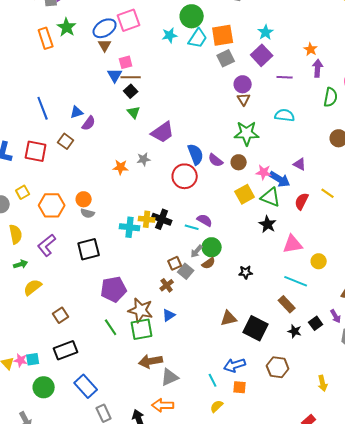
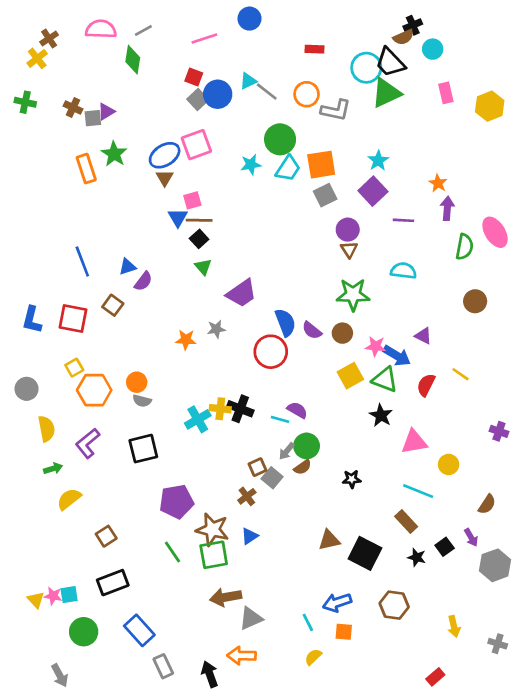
yellow square: (23, 192) -> (74, 368), moved
cyan cross: (130, 227) -> (198, 419), turned -36

